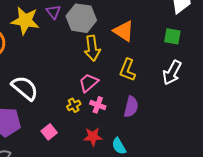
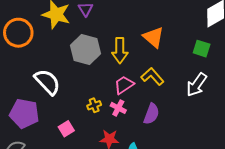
gray hexagon: (81, 18) -> (85, 50), moved
yellow L-shape: (127, 70) -> (152, 77), turned 110
pink trapezoid: (89, 83) -> (124, 85), moved

